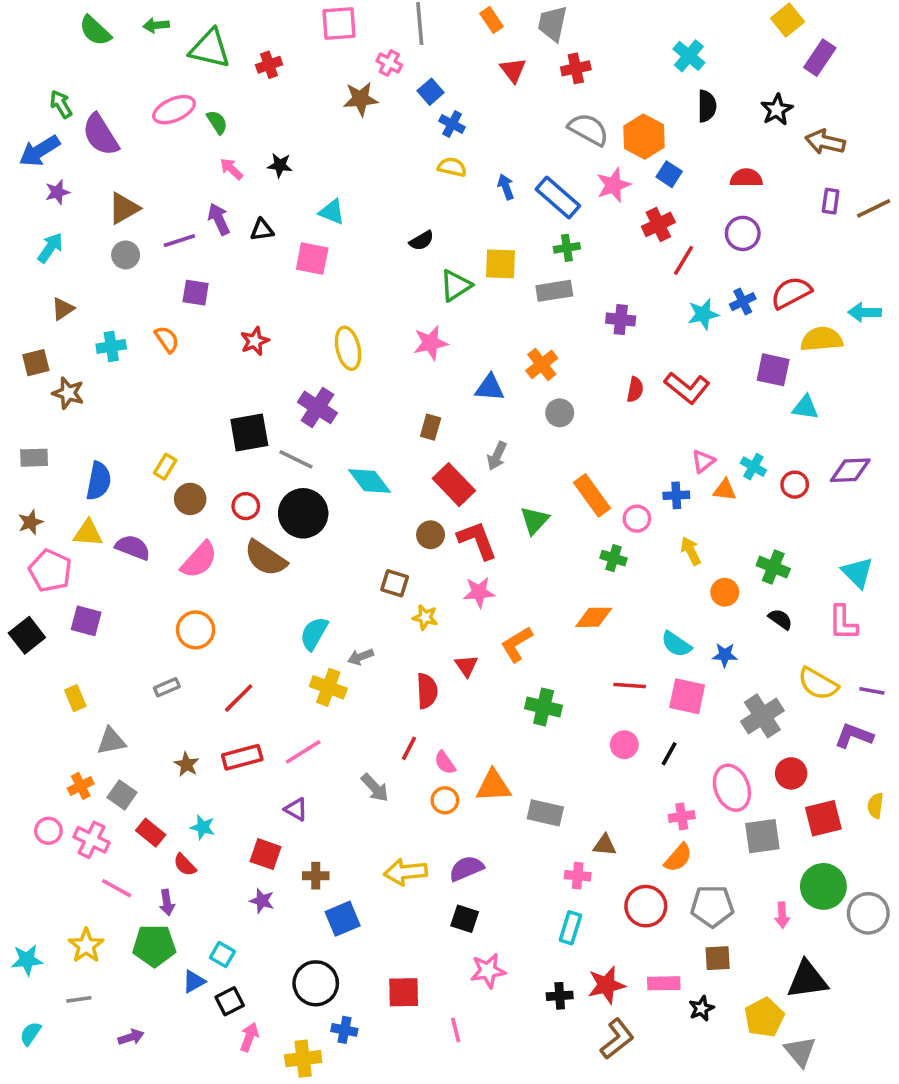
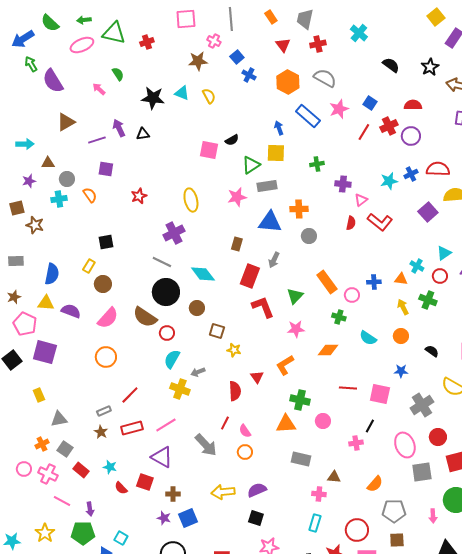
cyan cross: (689, 56) -> (359, 33), moved
black semicircle: (707, 106) -> (391, 65), turned -54
pink ellipse: (174, 110) -> (82, 45), moved
orange hexagon: (644, 137) -> (288, 82), moved
blue arrow: (39, 151) -> (23, 39), moved
black star: (280, 165) -> (153, 98), size x1.6
yellow semicircle: (452, 167) -> (209, 96), moved, turned 49
pink arrow: (231, 169) -> (99, 89), moved
blue arrow: (506, 187) -> (279, 128), moved
purple star: (57, 192) -> (29, 181), moved
cyan triangle: (332, 212) -> (182, 93), moved
red cross: (658, 224) -> (389, 126), moved
cyan arrow: (50, 248) -> (25, 144), turned 54
green cross: (567, 248) -> (317, 164), moved
gray circle: (126, 255) -> (67, 179), moved
pink square: (312, 259) -> (209, 150), moved
red line: (683, 260) -> (364, 132), moved
gray rectangle: (554, 291) -> (267, 186), moved
red semicircle: (791, 293) -> (438, 169), turned 30
brown triangle: (63, 309) -> (48, 163), moved, turned 32
orange cross: (542, 364) -> (299, 209), turned 36
purple square: (773, 370) -> (428, 212), turned 36
blue triangle: (490, 388) -> (270, 222), size x1.4
purple cross: (318, 407) -> (174, 233), turned 30
cyan triangle: (805, 407) -> (444, 253), moved, turned -42
black square: (249, 433) -> (106, 242), moved, size x0.7
pink triangle: (703, 461) -> (361, 200), moved
red rectangle: (454, 485) -> (250, 276), turned 65
red circle: (246, 506) -> (167, 333), moved
brown circle: (431, 535) -> (197, 308), moved
yellow arrow: (691, 551) -> (403, 307), moved
green cross: (773, 567) -> (428, 300), moved
pink star: (479, 592) -> (296, 329), moved
purple square: (86, 621) -> (45, 352), size x1.4
cyan semicircle: (676, 644) -> (368, 338), moved
gray rectangle: (167, 687) -> (104, 411), moved
pink circle: (624, 745) -> (323, 421), moved
orange triangle: (493, 786) -> (286, 424), moved
gray arrow: (375, 788) -> (206, 445), size x1.4
purple triangle: (296, 809) -> (162, 457), size x1.6
pink cross: (682, 816) -> (356, 443), moved
red semicircle: (185, 865) -> (121, 488), moved
purple star: (262, 901) -> (164, 518), moved
red circle: (646, 906) -> (357, 530), moved

